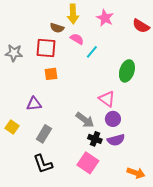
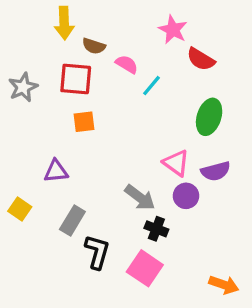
yellow arrow: (73, 14) -> (64, 23), moved
red semicircle: (141, 26) -> (201, 59), moved
gray star: (14, 53) -> (23, 87), turned -30
purple semicircle: (116, 140) -> (216, 171), moved
black L-shape: (43, 164) -> (97, 252), moved, turned -145

